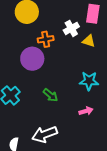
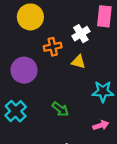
yellow triangle: (89, 41) -> (78, 62), moved
purple circle: (32, 59) -> (24, 70), moved

